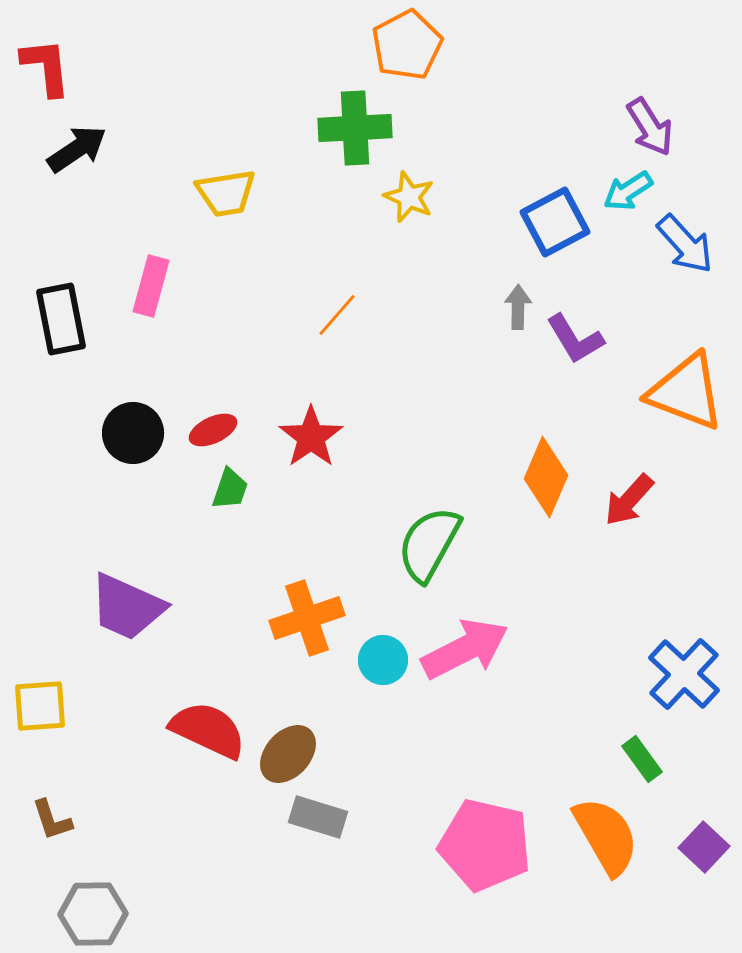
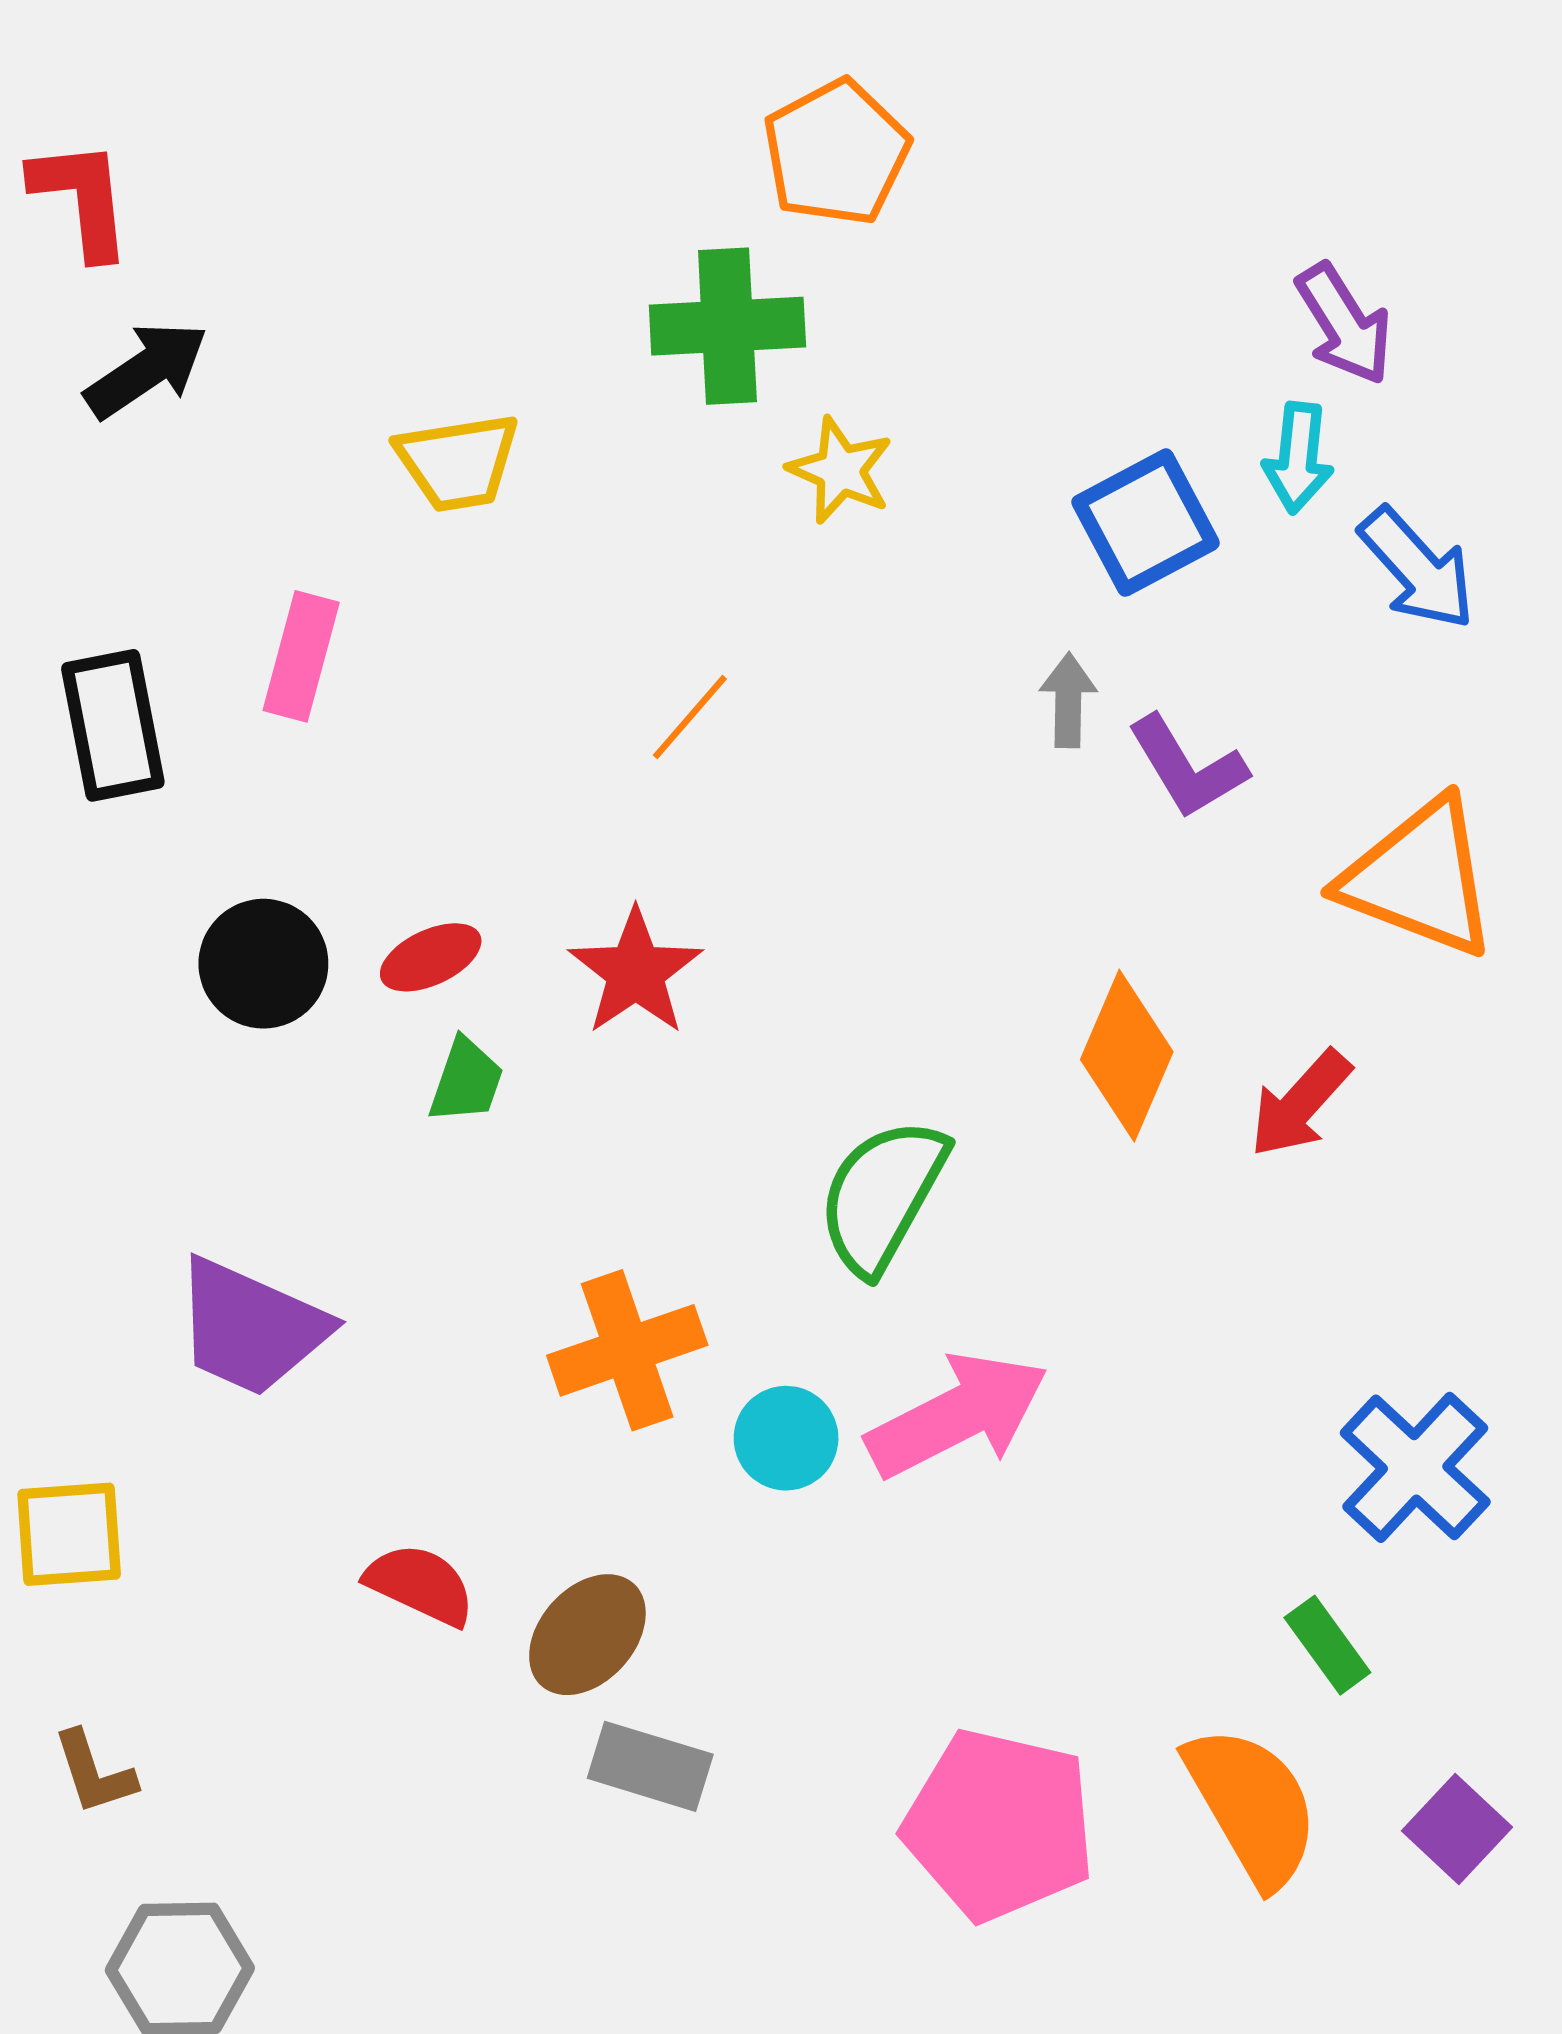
cyan arrow: (628, 191) -> (1298, 458), turned -51
red semicircle: (208, 730) -> (420, 1584), size x0.7

